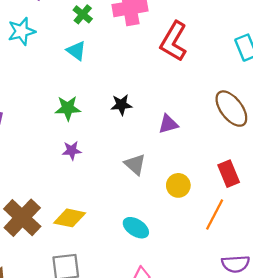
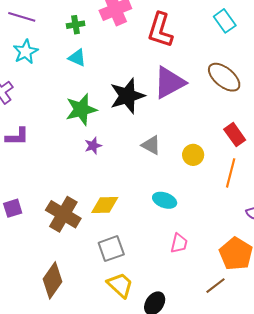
green cross: (83, 14) -> (76, 25), turned -36
black star: (121, 105) -> (127, 96), size x1.8
green star: (68, 108) -> (81, 110), size x1.4
purple triangle: (168, 124) -> (169, 83), moved, size x1.8

